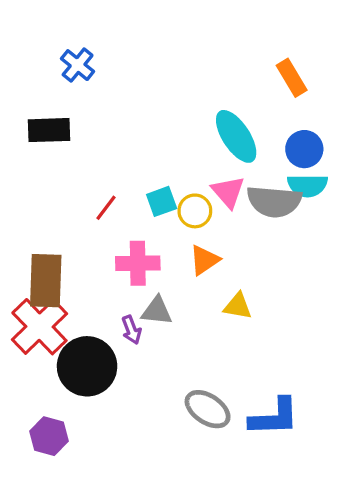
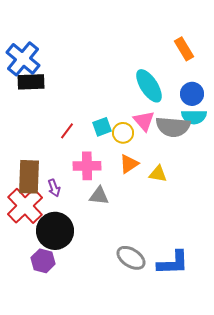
blue cross: (78, 65) -> (23, 59), moved, size x1.6
yellow triangle: (238, 306) -> (158, 174), moved
purple arrow: (131, 330) -> (54, 188), moved
purple hexagon: (49, 436) -> (43, 261), moved

